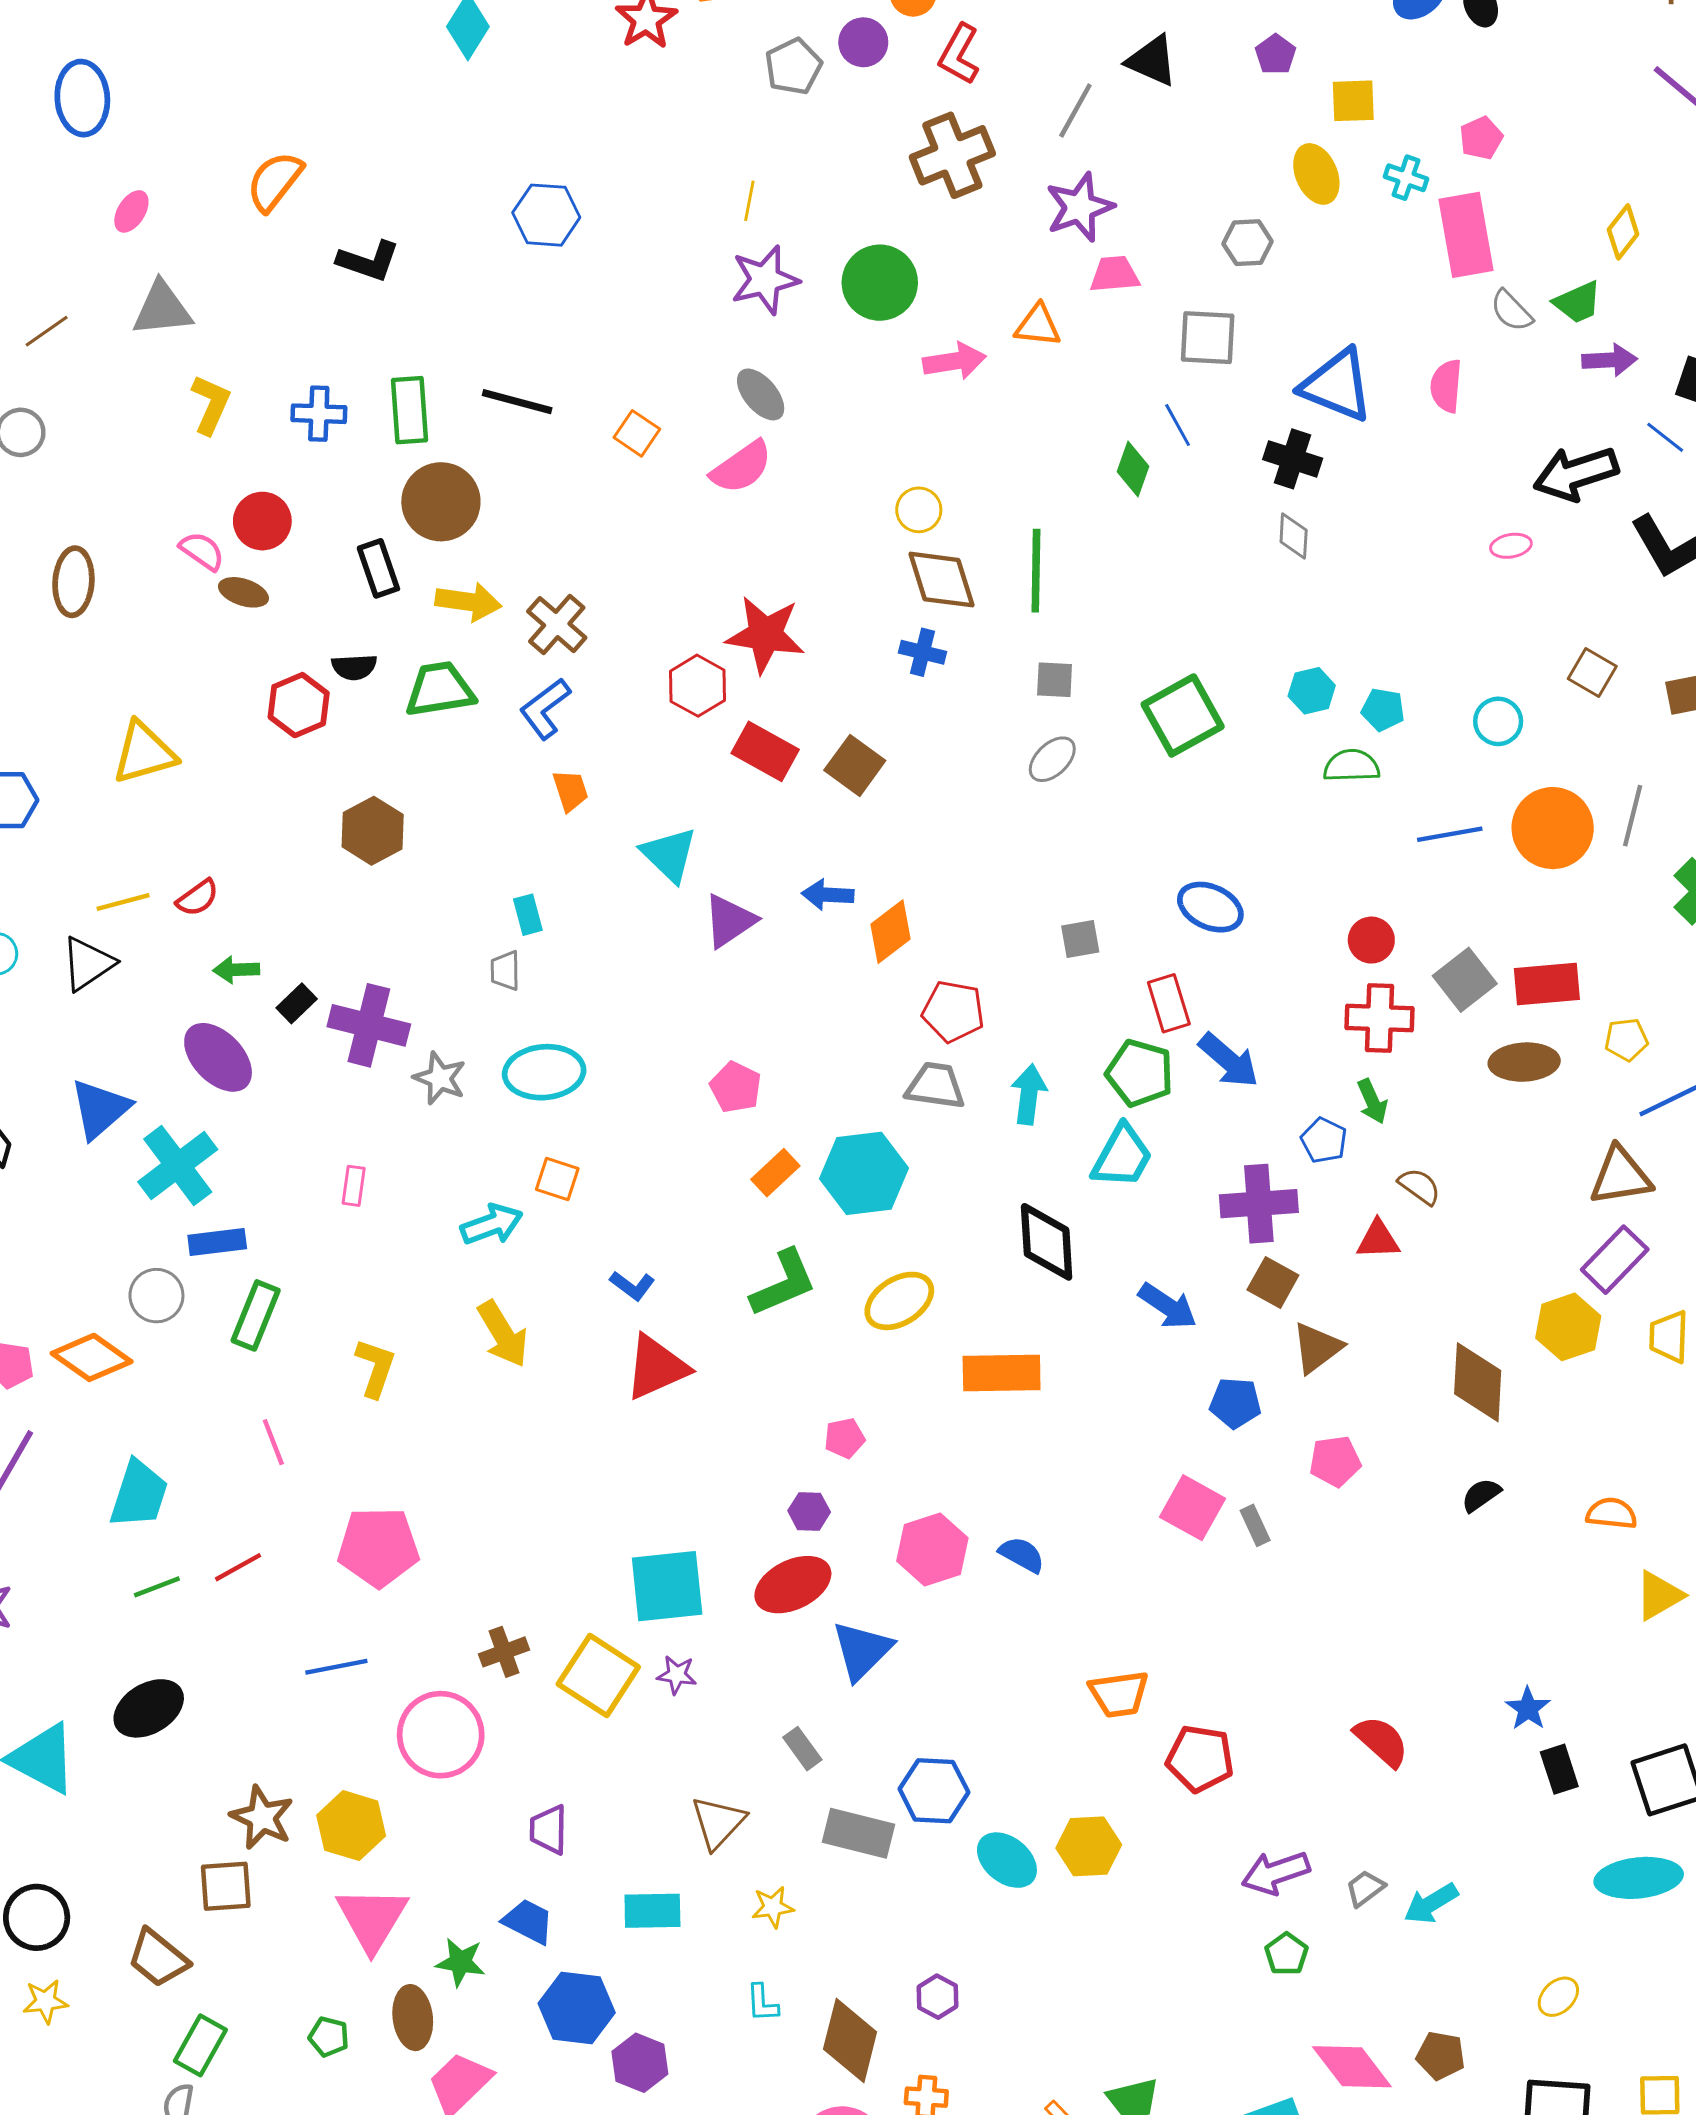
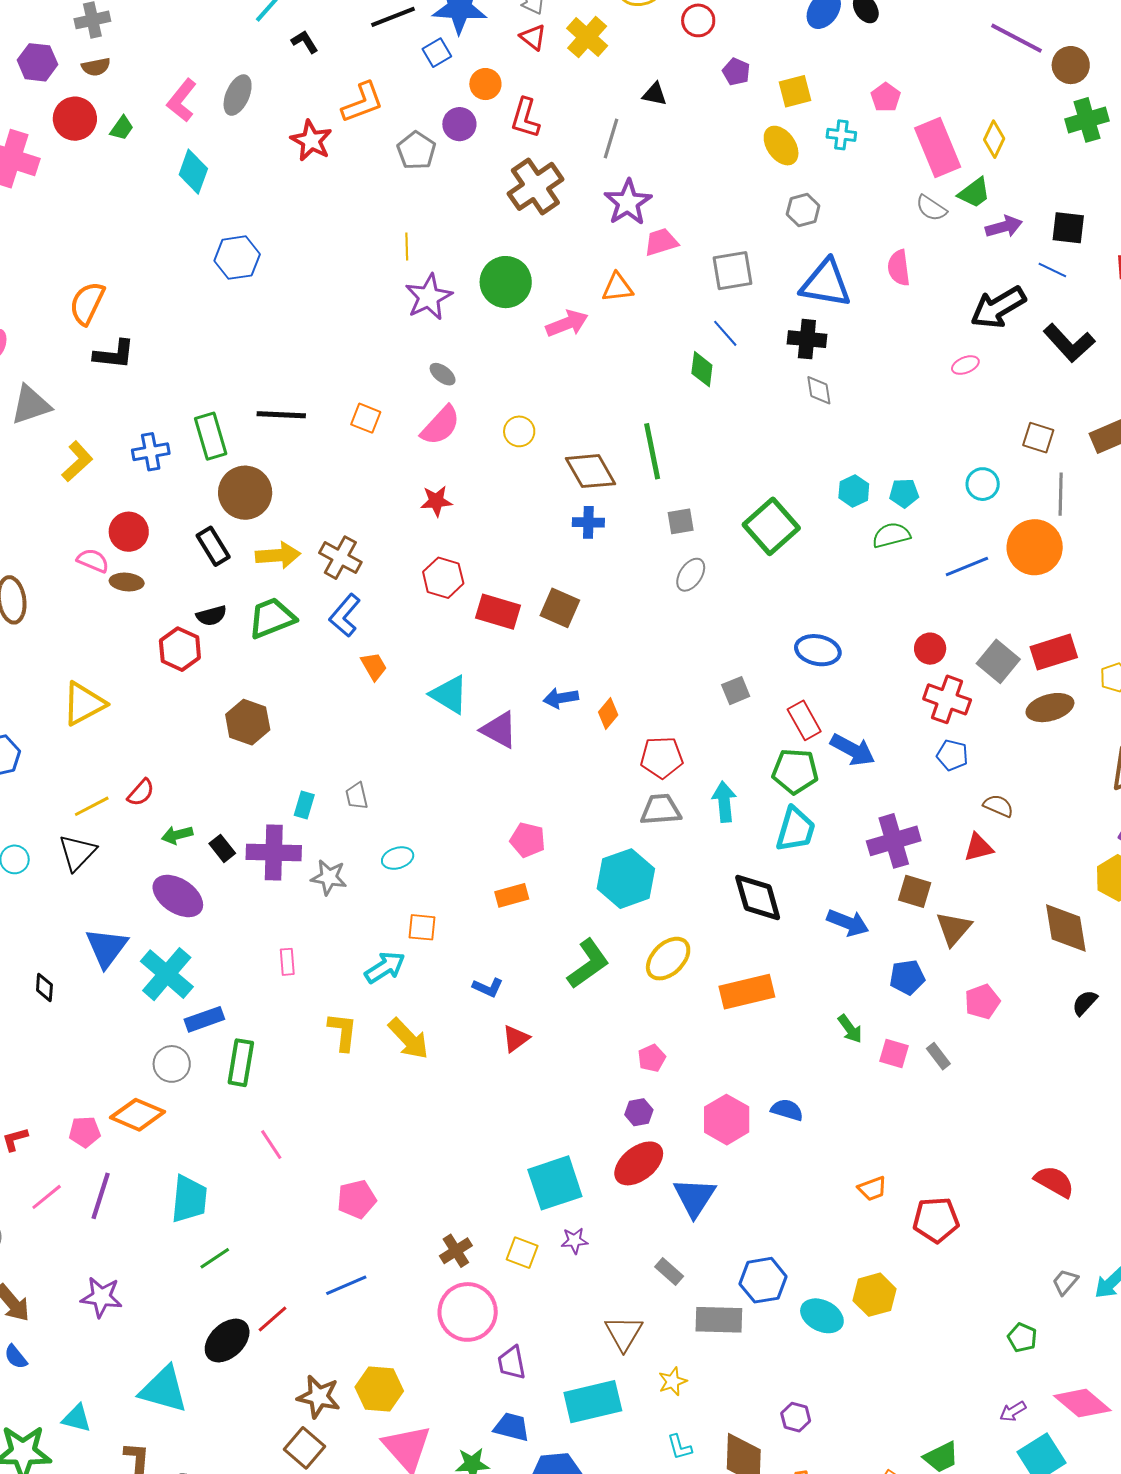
black triangle: (1152, 61) -> (655, 94), size x0.7
blue hexagon: (546, 215) -> (237, 258), moved
pink rectangle: (1466, 235) -> (938, 147), moved
gray hexagon: (1248, 243) -> (803, 210), moved
black L-shape: (368, 261) -> (114, 354), moved
gray ellipse: (761, 394) -> (443, 374), size x0.7
yellow L-shape: (211, 404) -> (77, 461), turned 36
yellow circle: (919, 510) -> (519, 431), moved
red star: (765, 635) -> (436, 501), moved, size x0.6
gray line: (1633, 816) -> (1061, 494), moved
cyan rectangle: (528, 915) -> (304, 805), moved, turned 44
purple triangle: (729, 921) -> (499, 730), turned -45
orange diamond: (891, 932) -> (608, 713), size x0.7
black rectangle: (297, 1003) -> (222, 848), turned -72
red cross: (1380, 1018) -> (947, 699), turned 30
cyan ellipse: (544, 1072) -> (398, 858), size x0.6
green arrow: (1372, 1101) -> (850, 1029), moved
blue pentagon: (1324, 1140) -> (952, 755), moved
orange rectangle: (775, 1173) -> (512, 895), moved, turned 40
red triangle: (656, 1367) -> (516, 1038), size x0.6
yellow L-shape: (375, 1368) -> (343, 1032), moved
pink square: (1192, 1508) -> (894, 1054), size x0.7
pink pentagon: (378, 1547) -> (357, 1199), size x0.7
red line: (238, 1567) -> (273, 1319), moved
yellow square: (598, 1676) -> (522, 1253), size x0.6
orange trapezoid: (1119, 1694) -> (872, 1189), size x0.7
pink circle: (441, 1735) -> (468, 1312), moved
purple arrow: (1276, 1873) -> (1013, 1411), moved, size x0.6
brown square: (226, 1886) -> (305, 1448), turned -33
cyan rectangle: (652, 1911) -> (593, 1402), size x1.4

